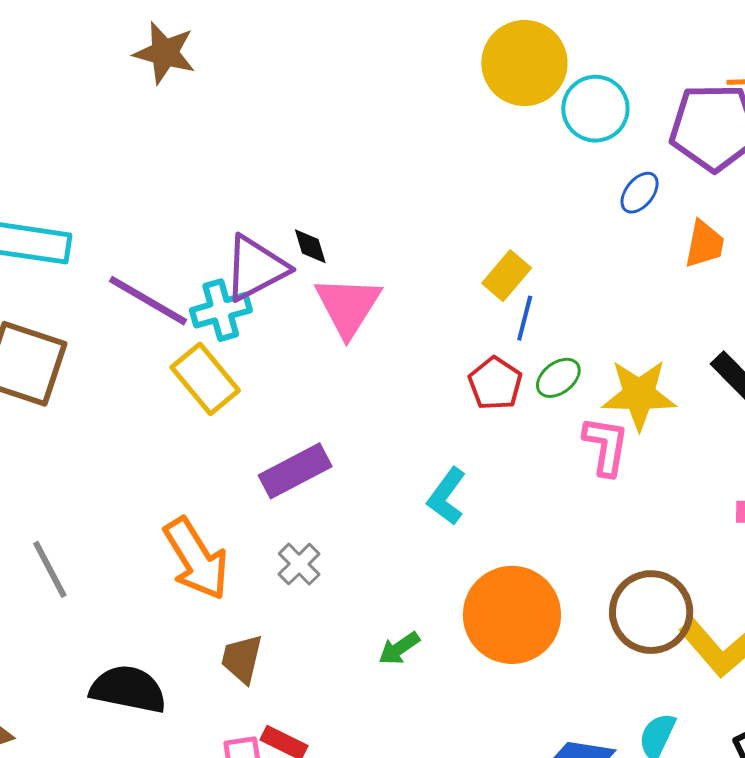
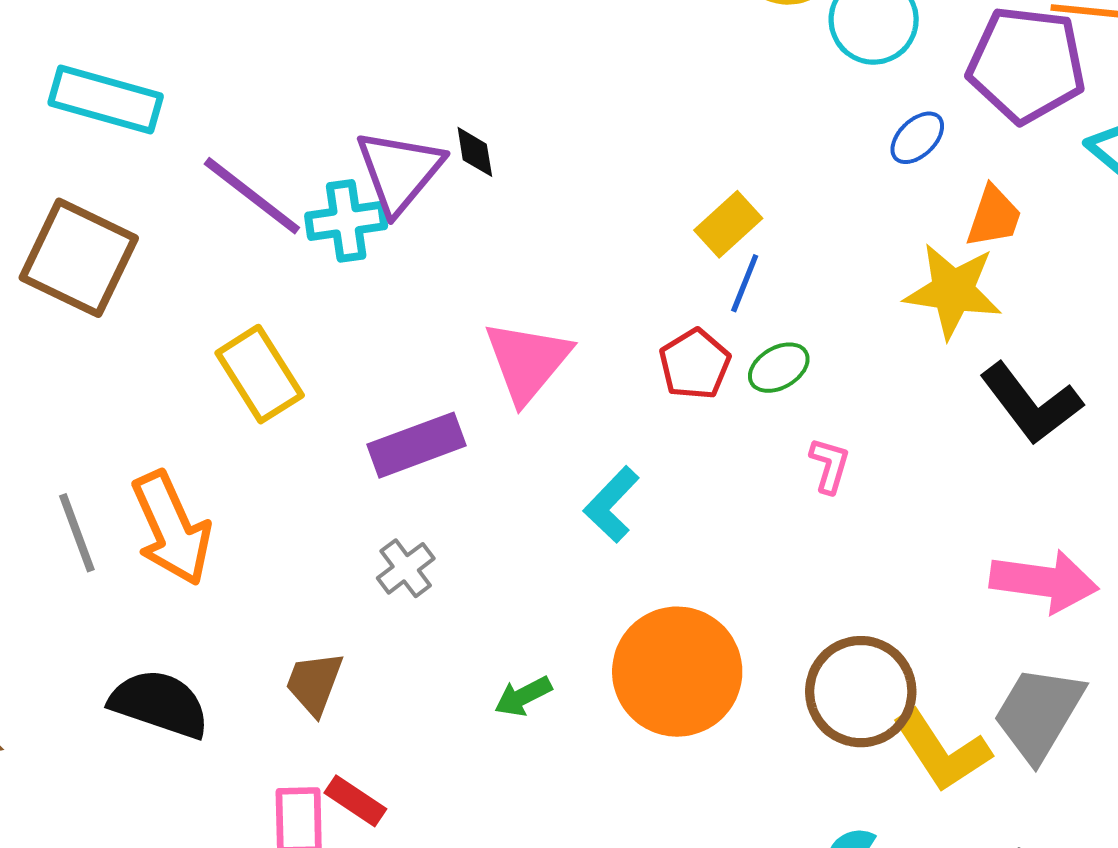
purple triangle: (256, 268) -> (399, 171), turned -30
pink triangle: (348, 306) -> (527, 361), moved
yellow rectangle: (205, 379) -> (260, 374), moved
yellow star: (639, 395) -> (953, 291), moved
pink L-shape: (606, 446) -> (830, 465), size x0.7
orange arrow: (196, 559) -> (172, 528), moved

